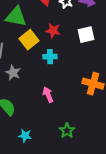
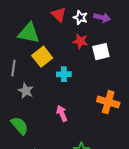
red star: (53, 31) -> (80, 41), moved

